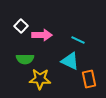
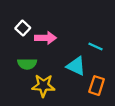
cyan line: (78, 40) -> (96, 46), moved
orange rectangle: (89, 79) -> (97, 86), turned 30

